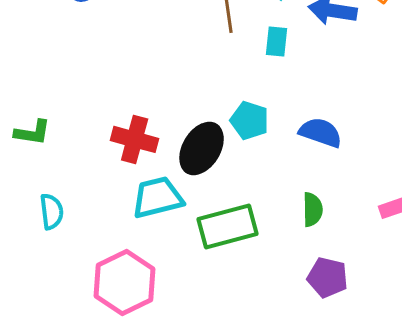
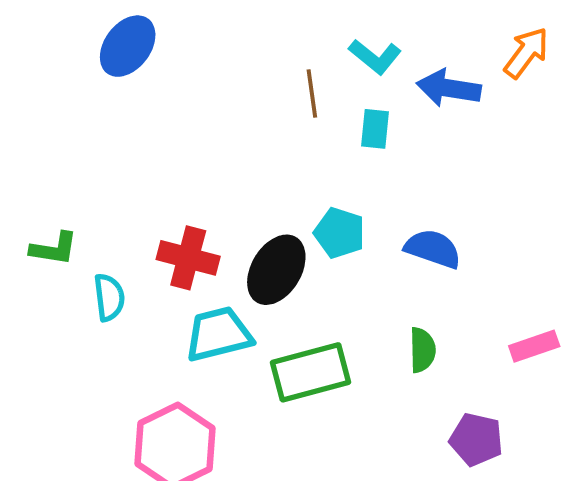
cyan semicircle: (52, 211) -> (109, 297), moved
purple pentagon: (328, 277) -> (476, 439), moved

